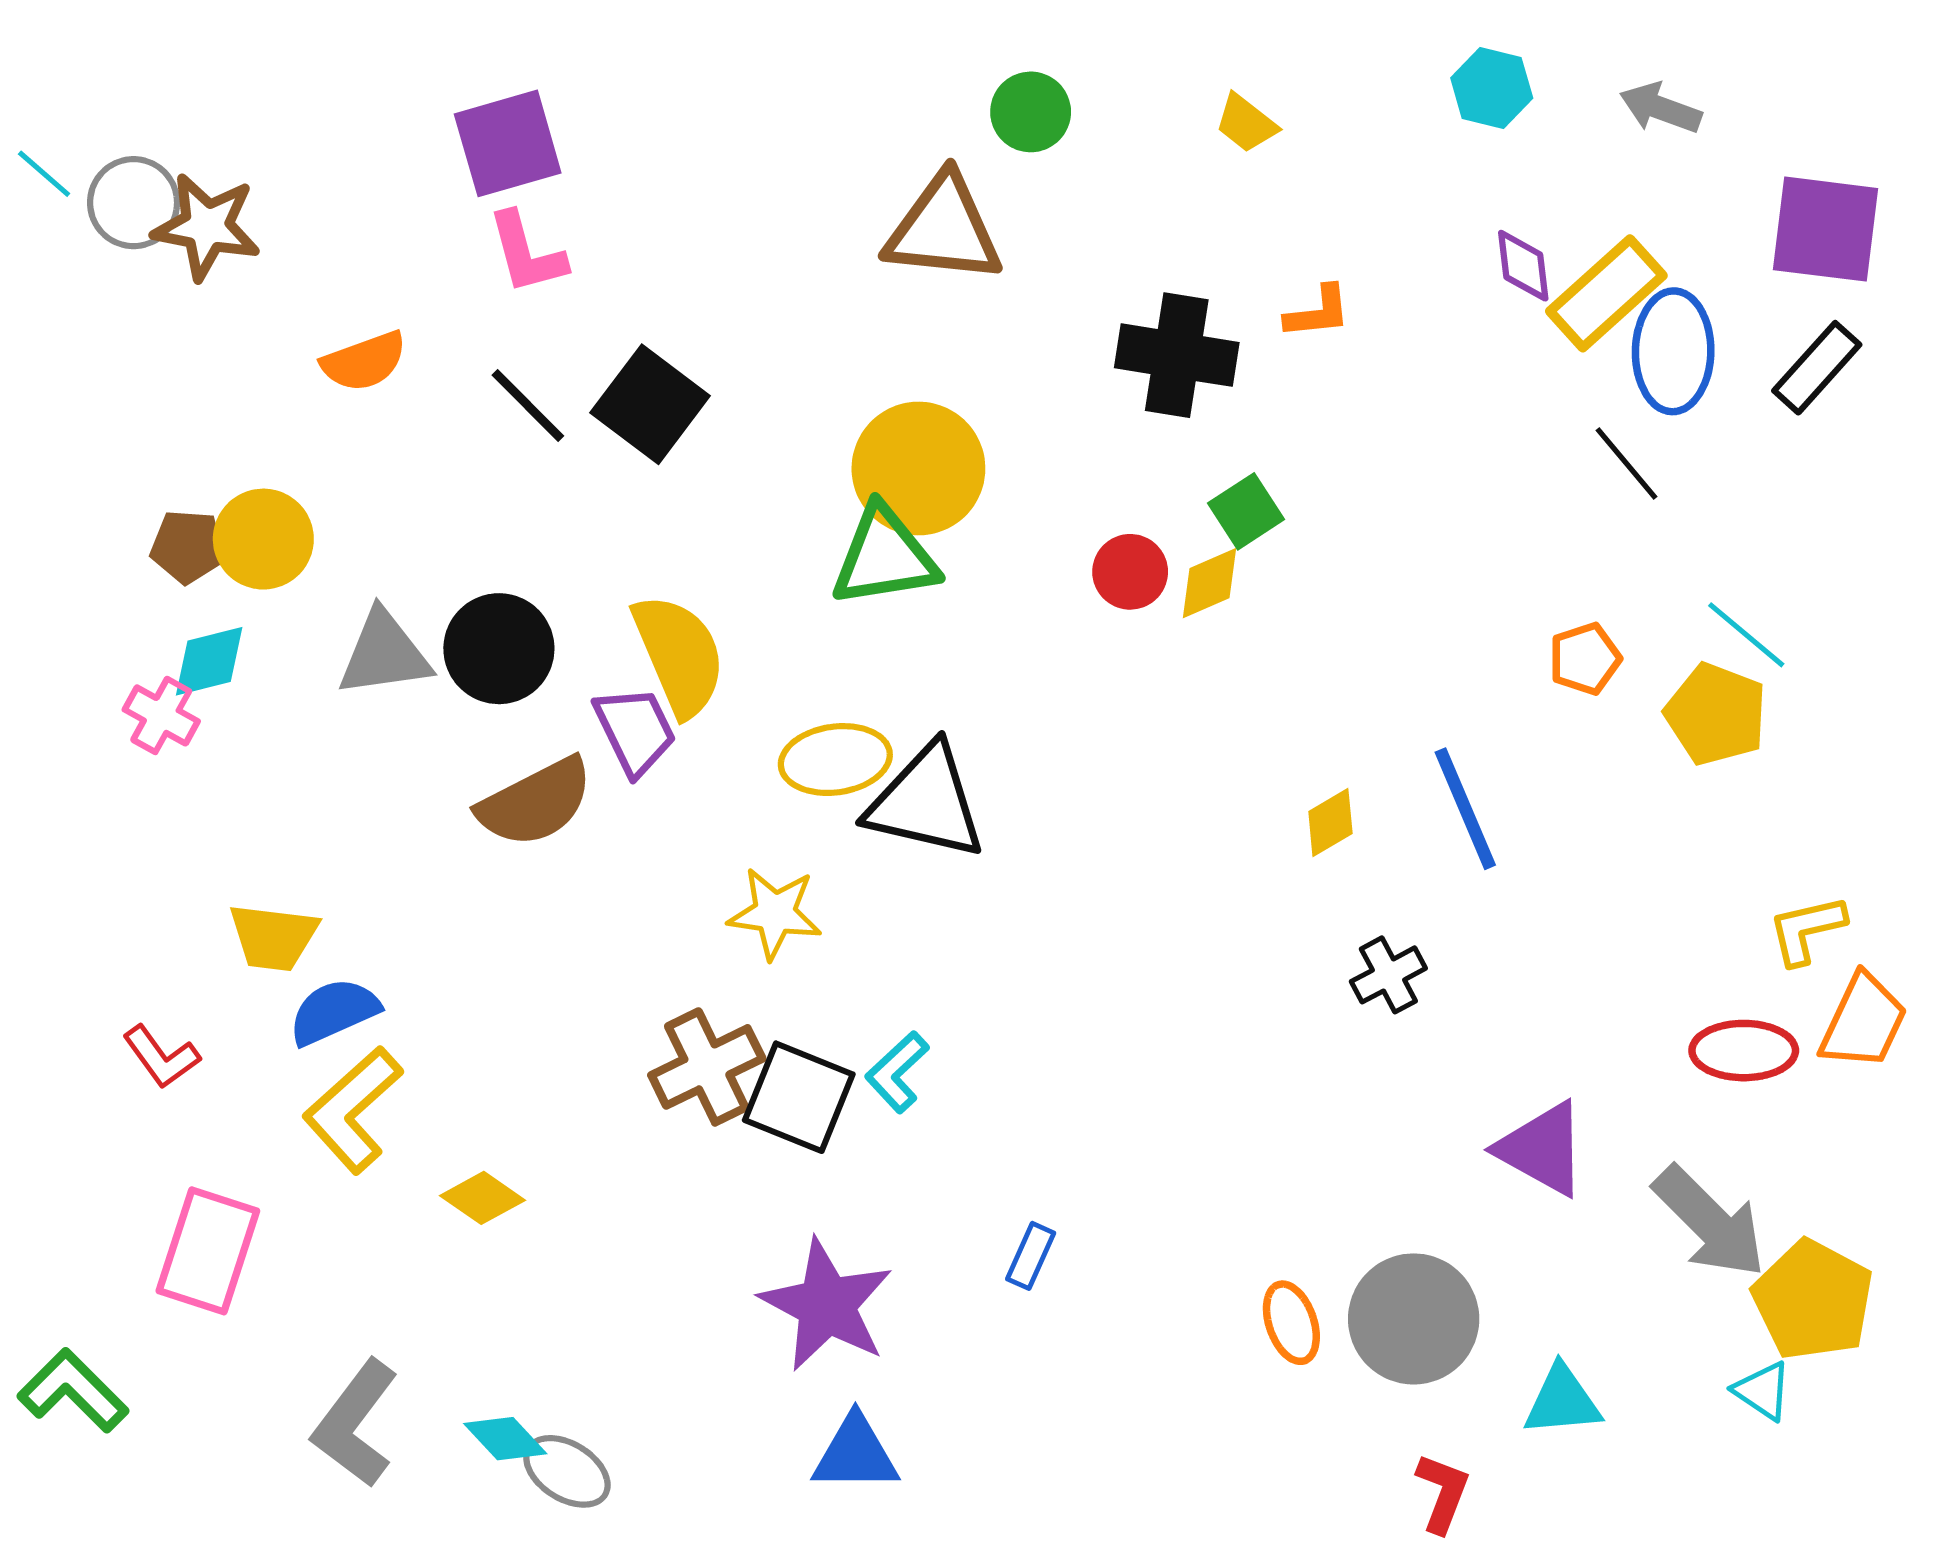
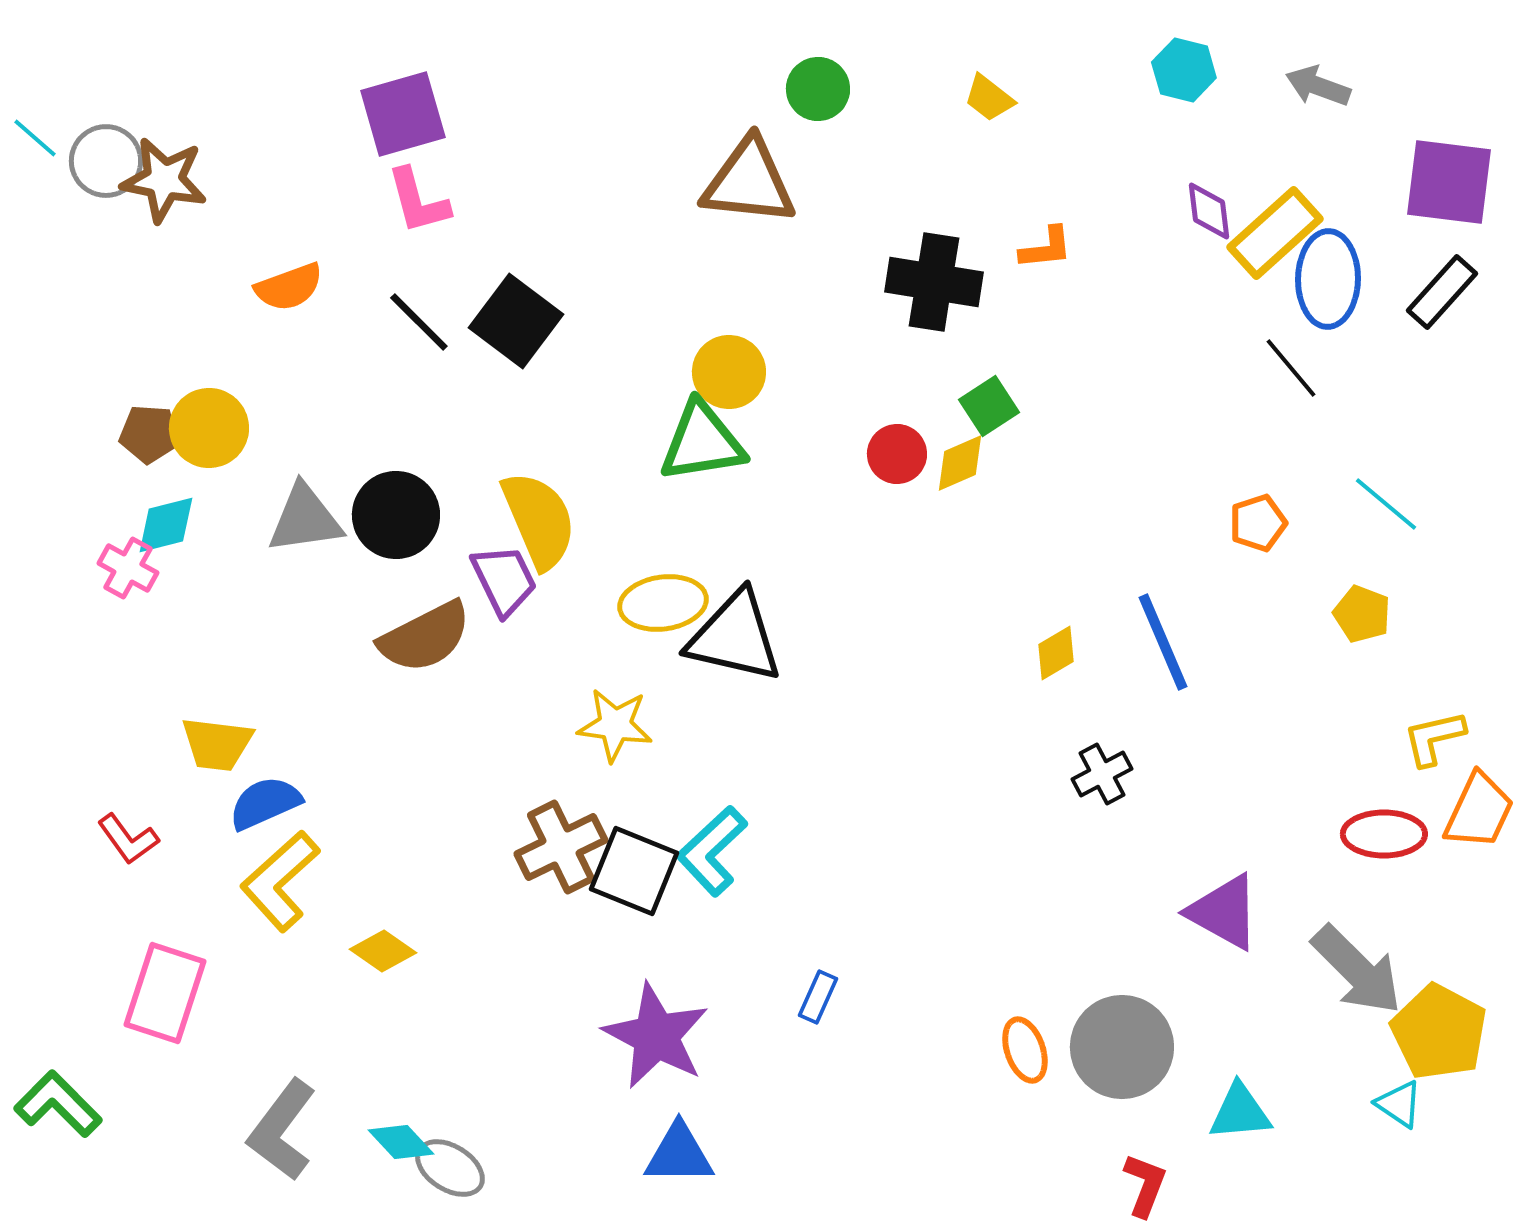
yellow circle: (918, 468) -> (729, 372), size x0.7
yellow pentagon: (1716, 714) -> (1362, 614), moved, size x0.7
cyan L-shape: (897, 1072) -> (712, 851), size x1.4

